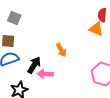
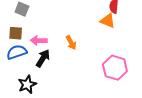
pink arrow: (45, 74) -> (39, 41), moved

